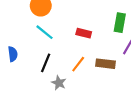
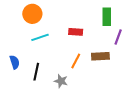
cyan line: (44, 32) -> (40, 37), turned -48
black line: (46, 63) -> (36, 72), moved

